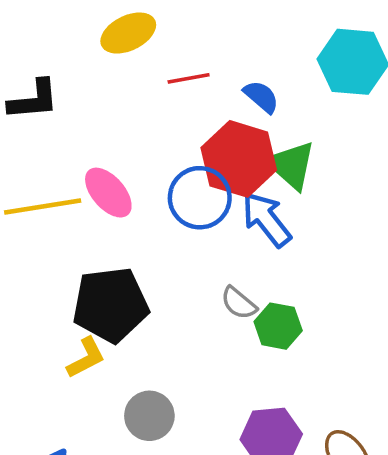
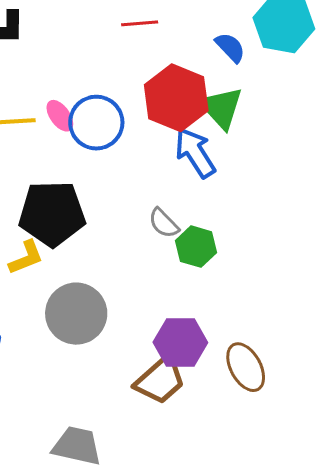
blue semicircle: (261, 97) -> (230, 47), moved
pink ellipse: (108, 193) -> (60, 116), size x0.7
blue circle: (200, 198) -> (96, 123), moved
gray circle: (149, 416) -> (76, 314), size x1.4

